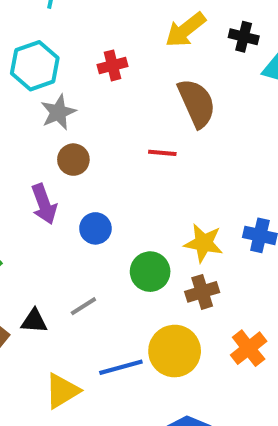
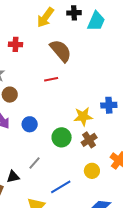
red cross: (112, 65) -> (15, 44), turned 32
yellow circle: (175, 351) -> (92, 171), moved, size x0.6

